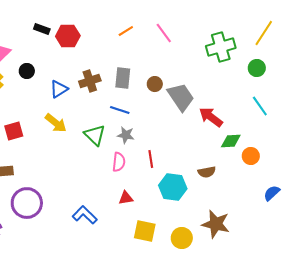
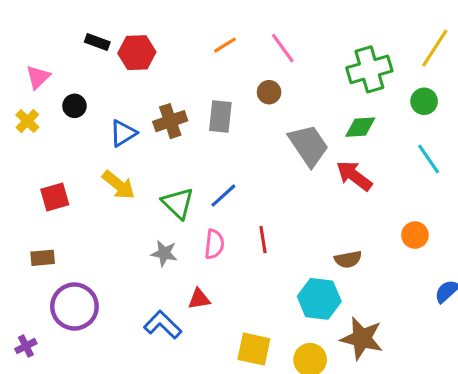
brown circle: (155, 84) -> (269, 92), moved
blue line: (120, 110) -> (223, 196), moved, turned -60
gray star: (126, 135) -> (164, 253), moved
green diamond: (231, 141) -> (360, 127), moved
cyan hexagon: (173, 187) -> (319, 299), moved
red triangle: (126, 198) -> (199, 299), moved

